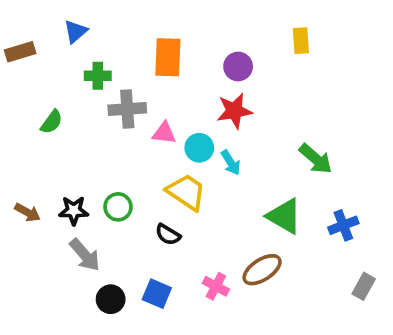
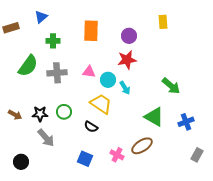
gray cross: (127, 109) -> (57, 73), moved
green semicircle: (52, 122) -> (28, 66), size x1.6
black circle: (111, 299) -> (21, 162), moved

